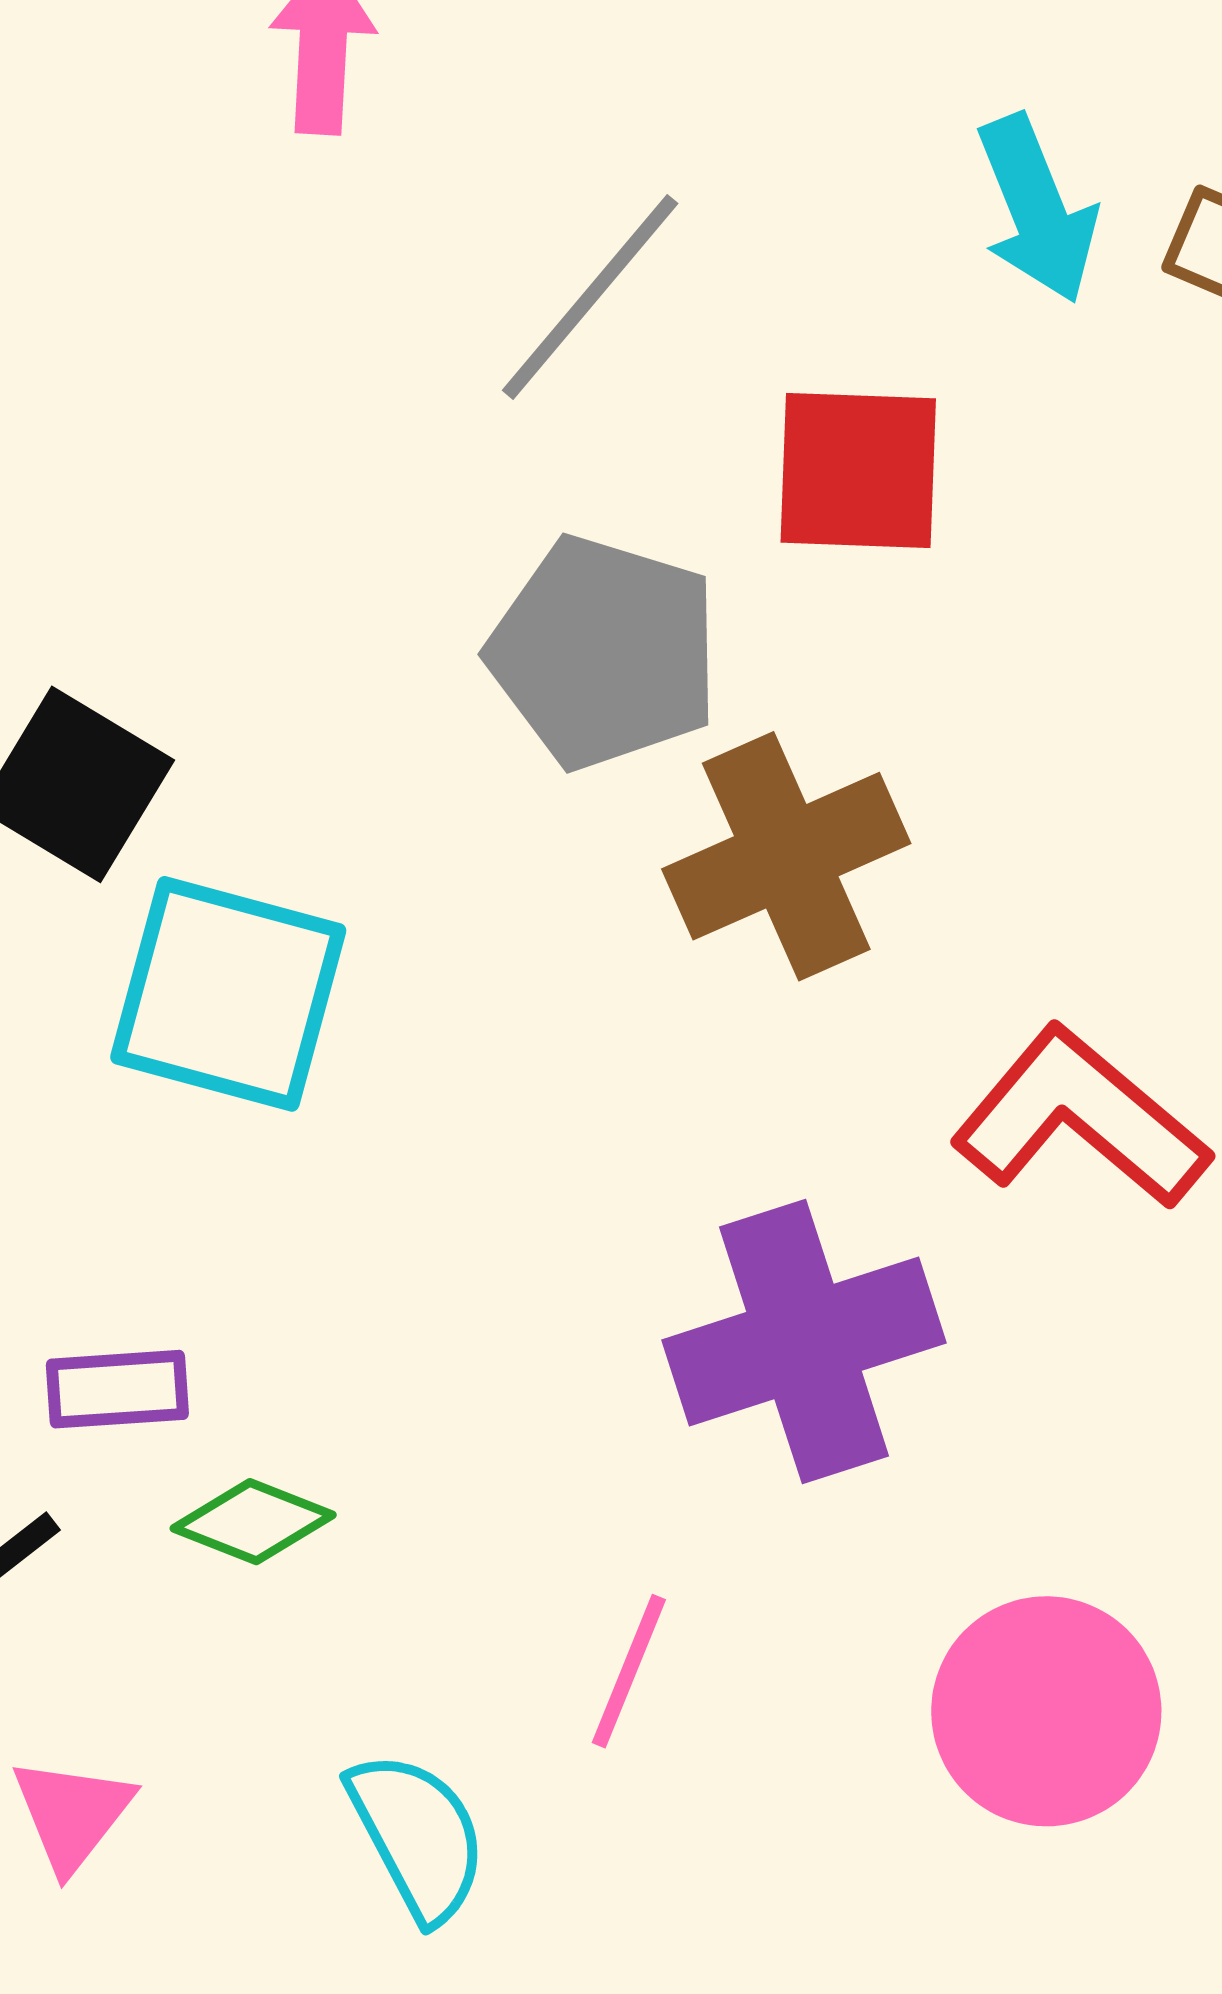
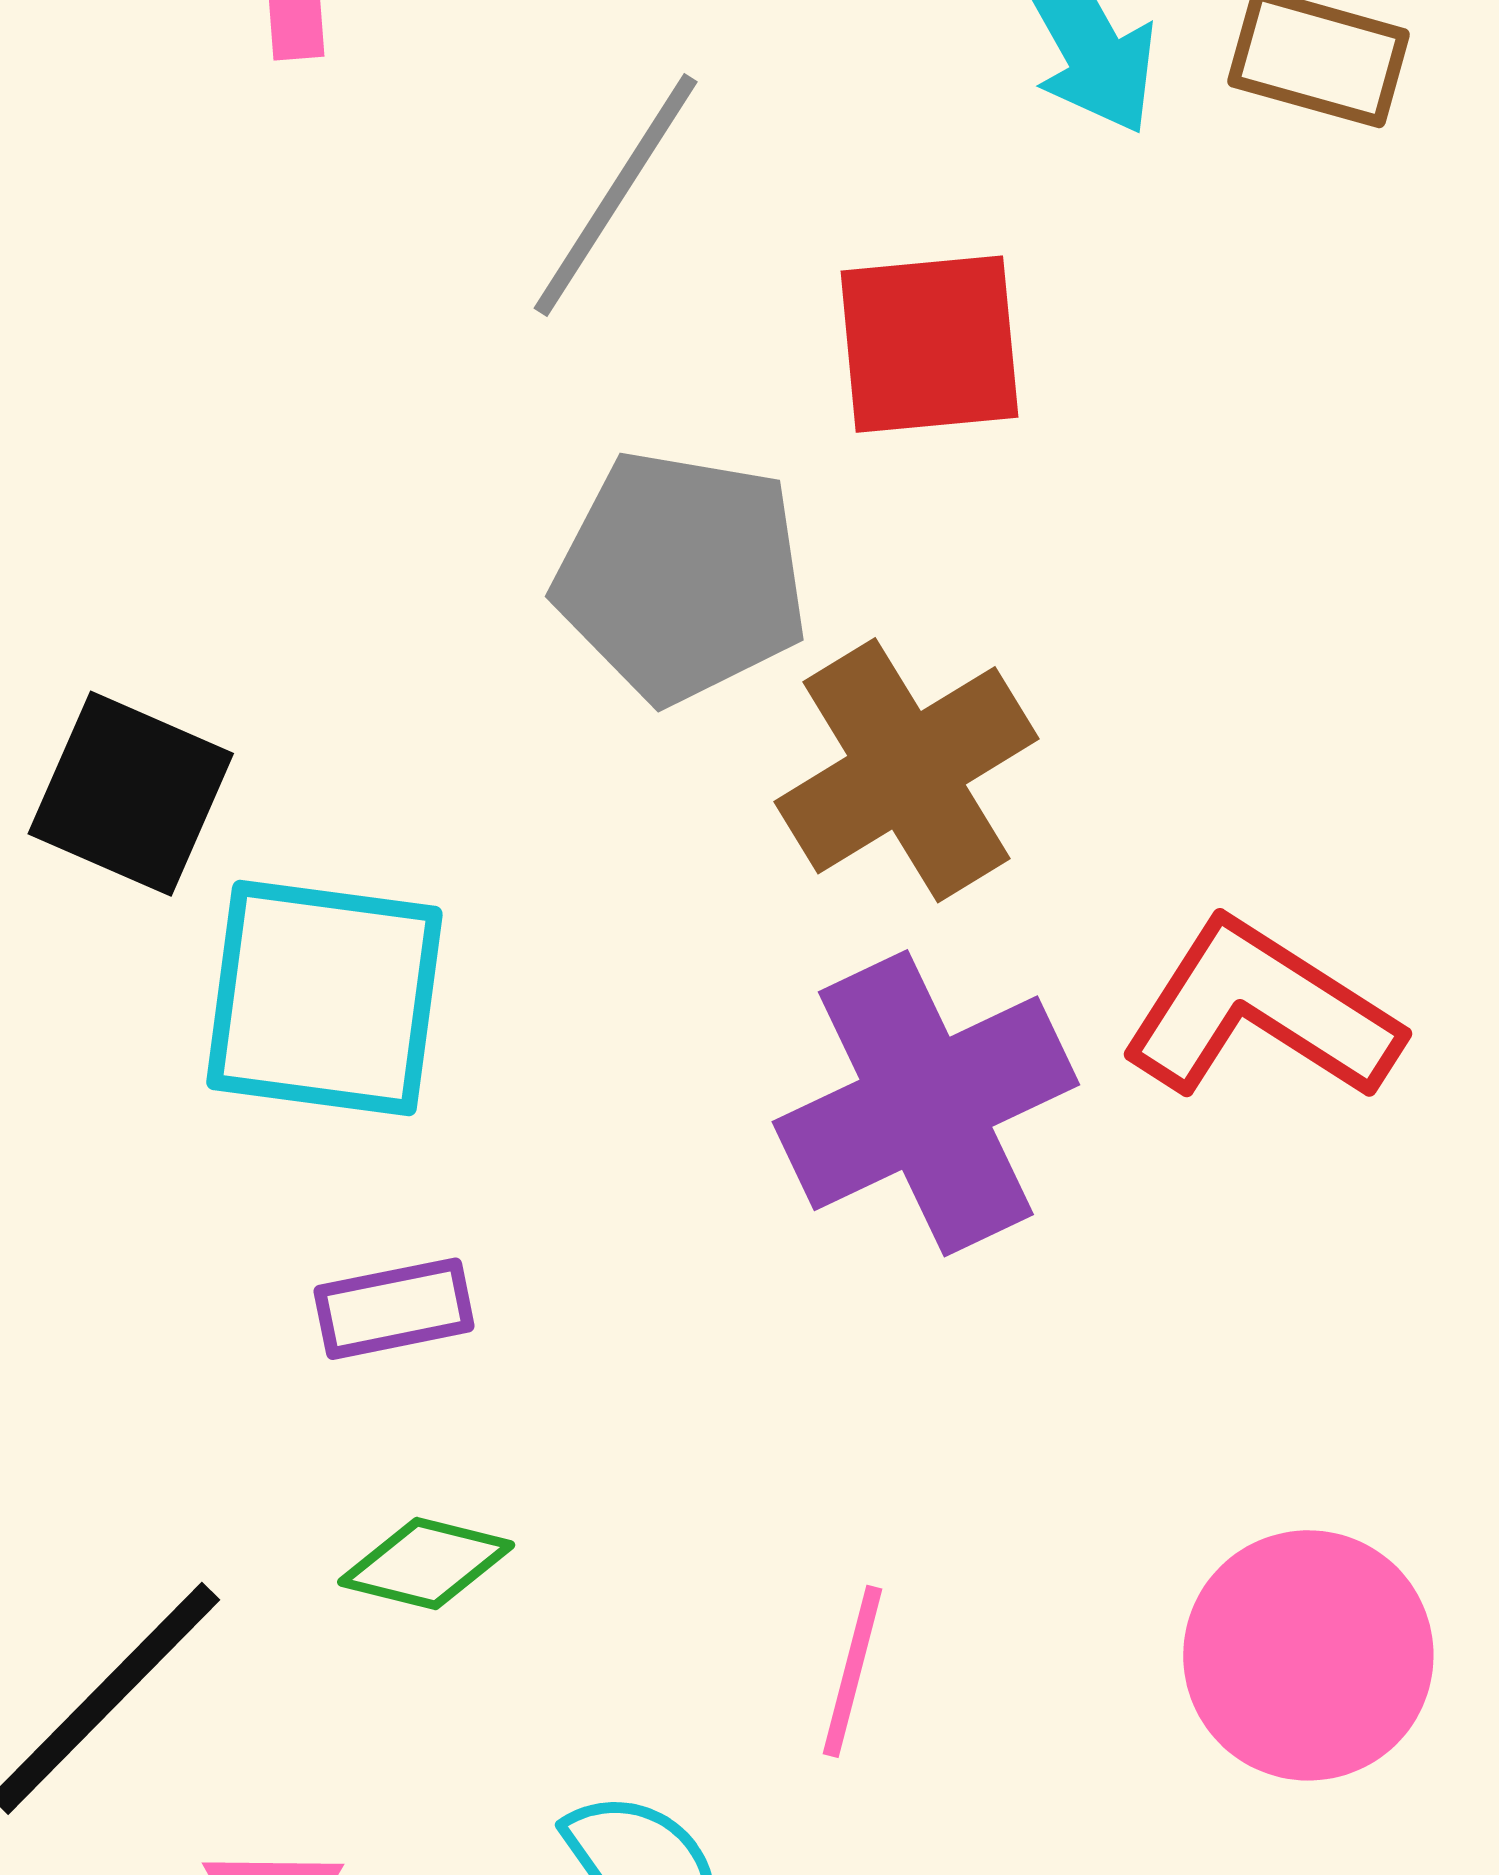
purple cross: (804, 1341) -> (926, 1103), moved
purple rectangle: (117, 1389) -> (394, 1309), moved

